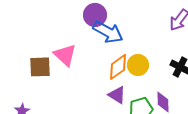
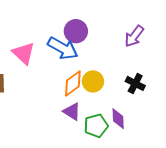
purple circle: (95, 15) -> (76, 31), moved
pink triangle: (65, 55) -> (24, 53), moved

